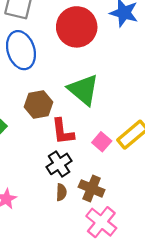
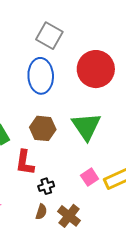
red L-shape: (63, 131) -> (25, 163), moved
black cross: (59, 164) -> (46, 186), size x0.7

